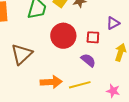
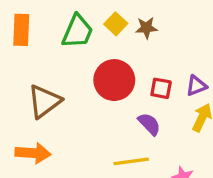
purple triangle: (113, 23) -> (196, 86), moved
orange arrow: (51, 82) -> (33, 153), moved

